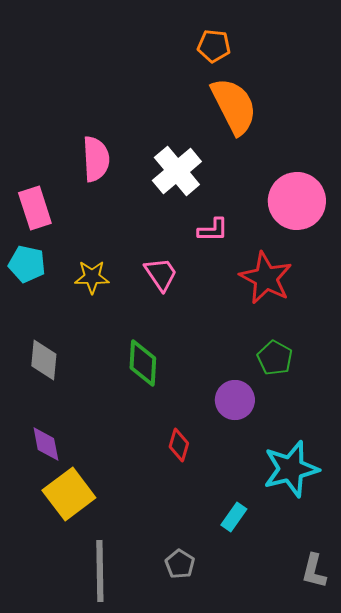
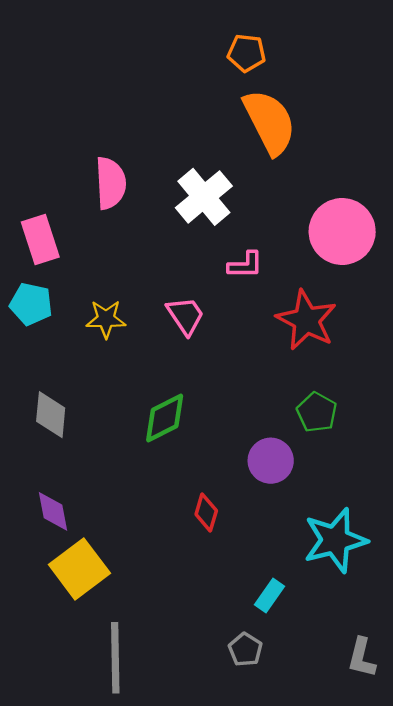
green diamond: (143, 363) -> (165, 418), turned 60
gray pentagon: (180, 564) -> (245, 650), moved

